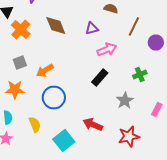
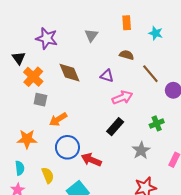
brown line: (134, 26) -> (150, 74), turned -66
purple triangle: (92, 28) -> (107, 76), turned 32
gray square: (20, 62) -> (40, 100), moved, turned 32
red arrow: (93, 124) -> (91, 160), moved

